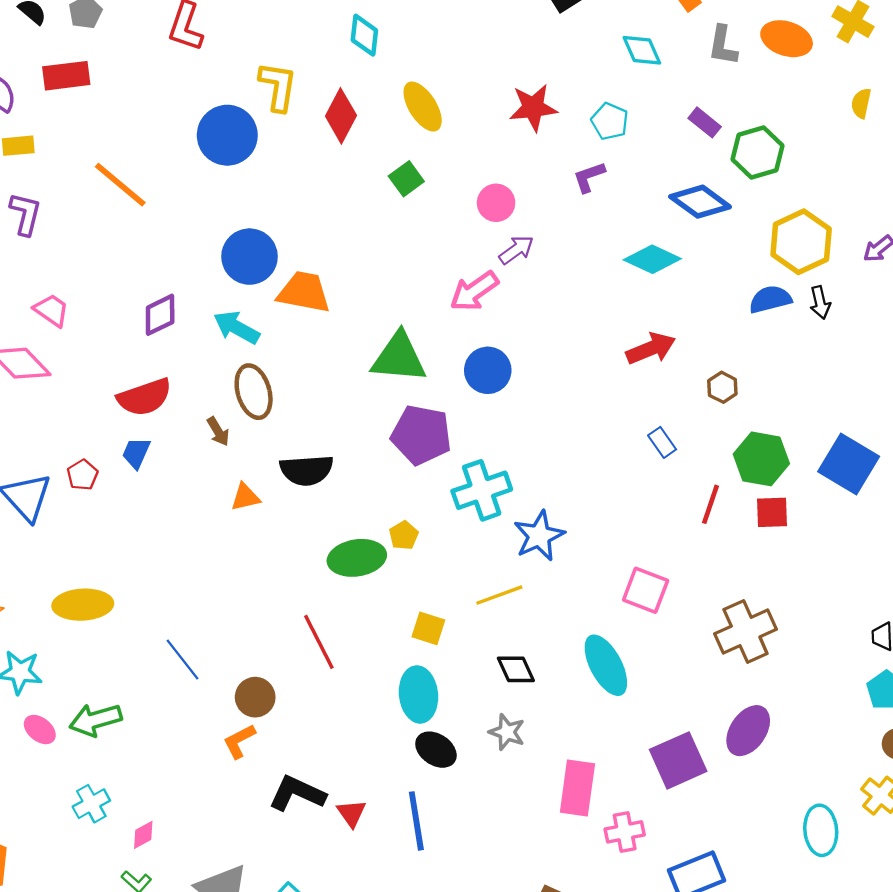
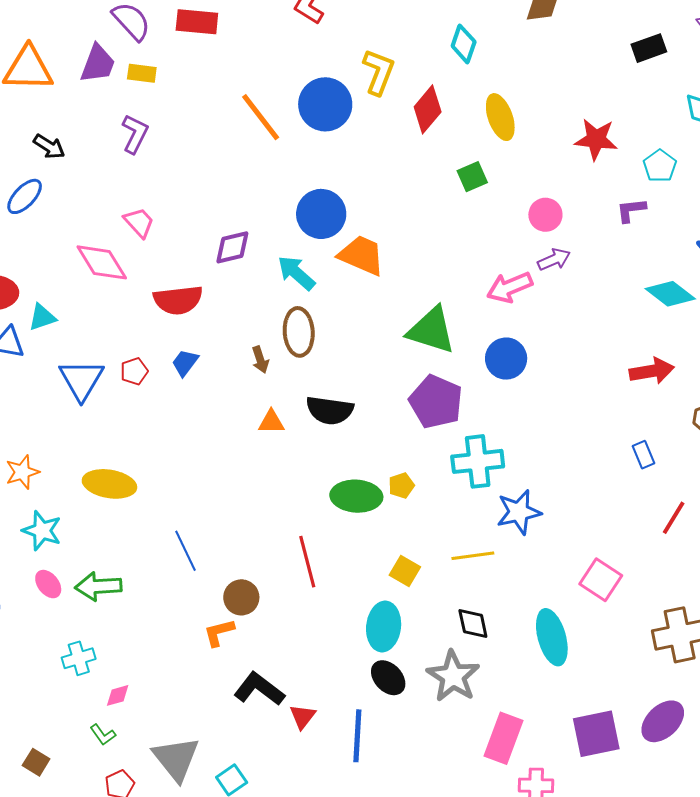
orange line: (120, 185) -> (261, 117), moved
red semicircle: (145, 397) -> (178, 300), moved
gray star: (507, 732) -> (453, 676), size x1.6

